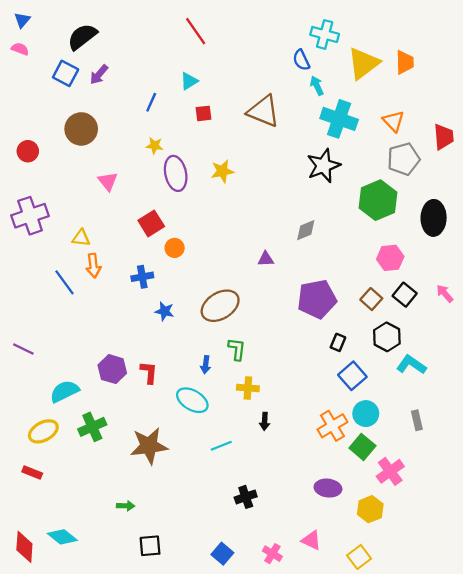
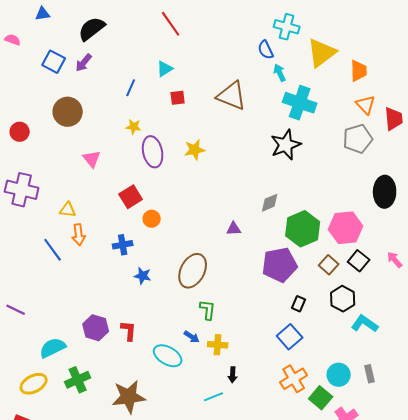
blue triangle: (22, 20) -> (43, 14), moved, turned 42
black semicircle: (82, 37) -> (92, 29), moved
orange trapezoid: (405, 62) -> (359, 71), moved
orange triangle: (394, 121) -> (366, 105), moved
green hexagon: (378, 200) -> (303, 229), moved
purple cross: (30, 216) -> (22, 190), turned 32
pink hexagon: (390, 258) -> (346, 228), size x1.4
brown ellipse: (220, 306) -> (193, 271), turned -32
blue arrow: (206, 365) -> (192, 337), moved, turned -63
blue square: (352, 376) -> (290, 337), moved
cyan circle: (366, 414) -> (339, 375), moved
cyan line: (221, 446) -> (214, 397), moved

